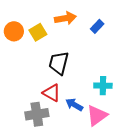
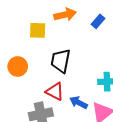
orange circle: (14, 31) -> (18, 66), moved
yellow square: (38, 32) -> (38, 30), turned 36

